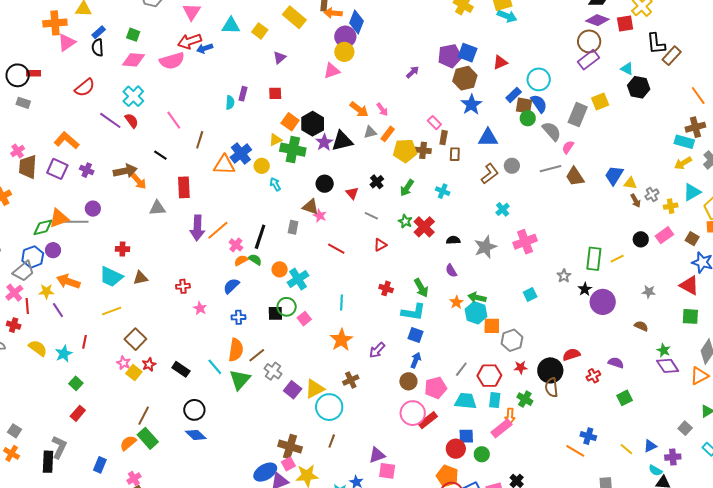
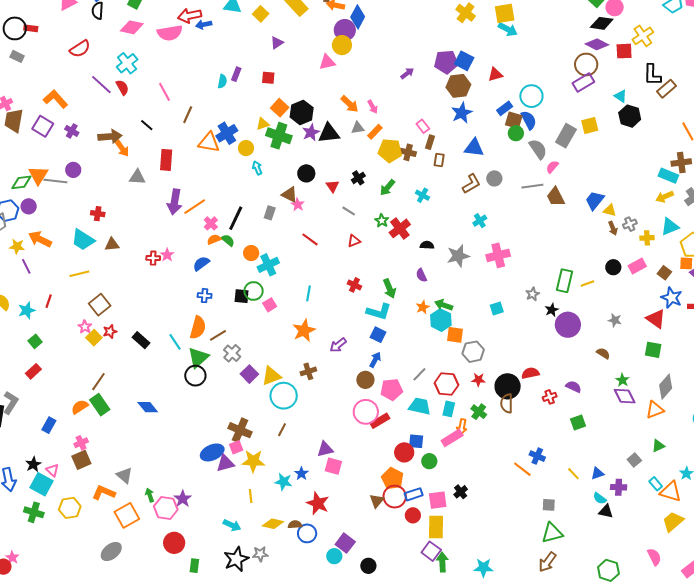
orange triangle: (59, 218) -> (38, 175), turned -45
pink star: (200, 308) -> (167, 255), moved
black circle: (194, 410) -> (195, 376), moved

